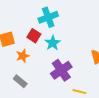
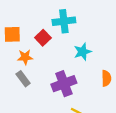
cyan star: (53, 43) -> (83, 52), moved
gray rectangle: (20, 81) -> (23, 79), moved

